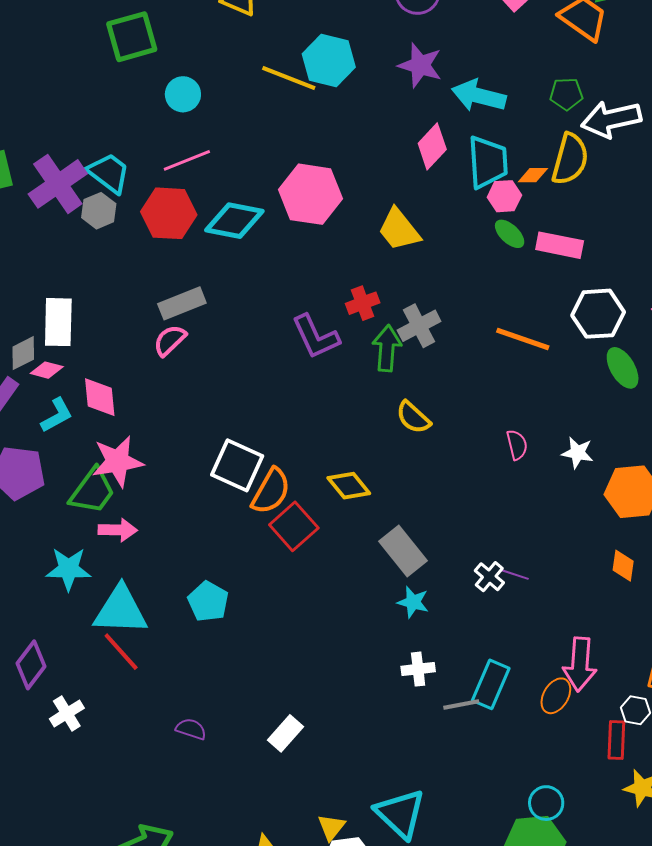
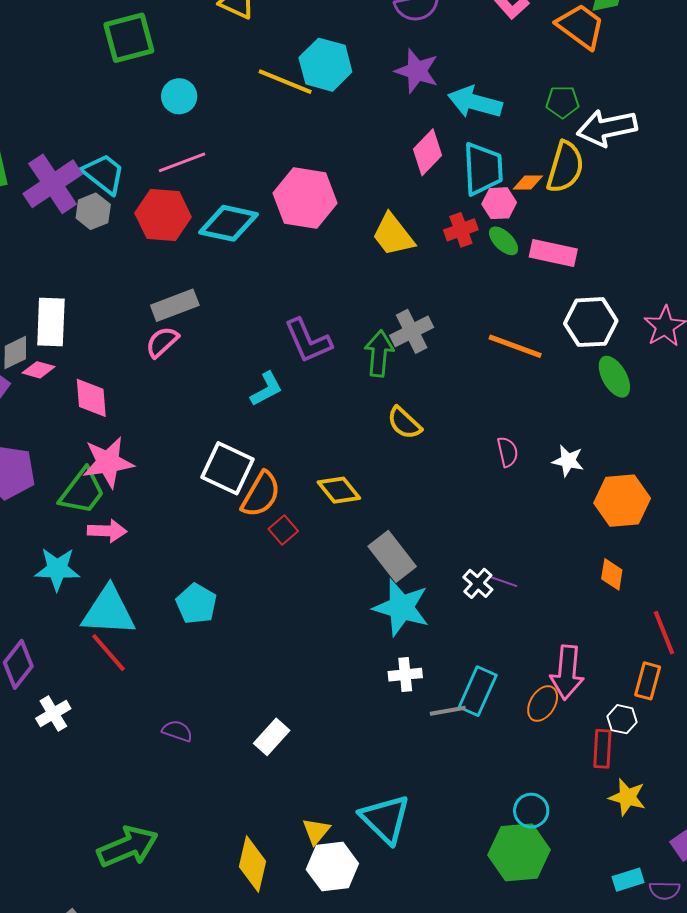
red cross: (363, 303) -> (461, 230), moved
cyan L-shape: (57, 415) -> (266, 389), moved
red square: (294, 526) -> (283, 530), size x0.6
cyan star: (413, 602) -> (401, 608), size x1.8

